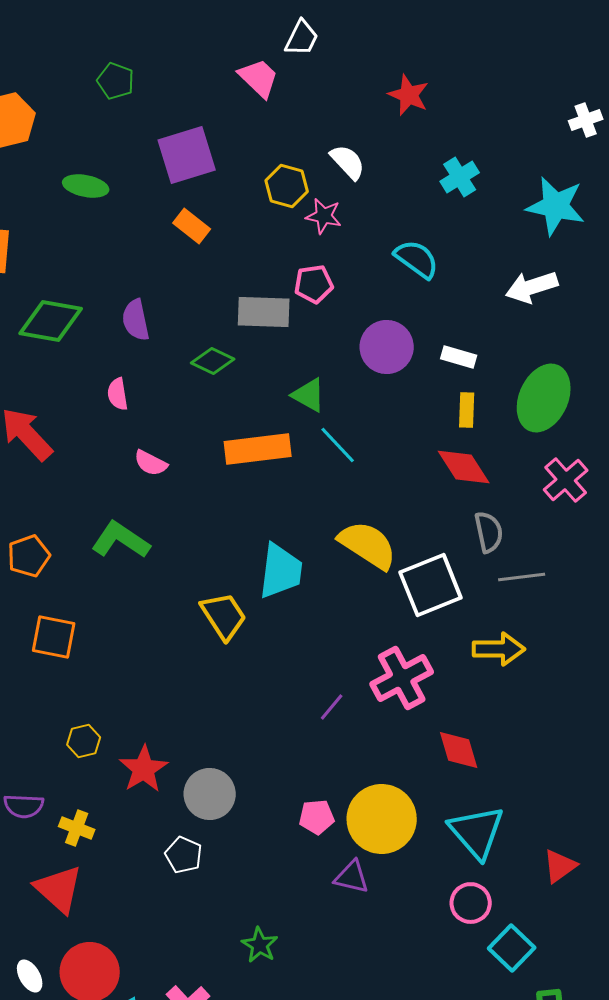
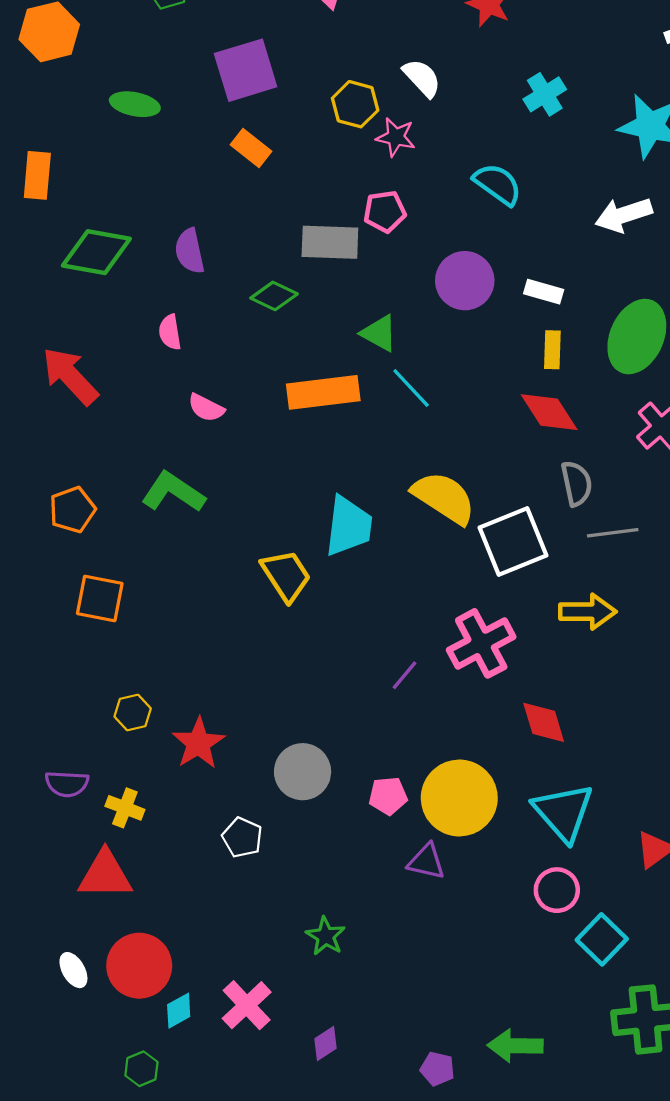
gray circle: (210, 794) -> (303, 772), moved
red triangle: (59, 889) -> (105, 875), turned -42

